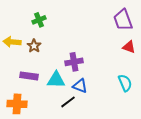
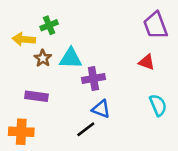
yellow arrow: (12, 42) -> (24, 39), moved
red triangle: (129, 47) -> (147, 62), moved
cyan triangle: (56, 80) -> (71, 58), moved

